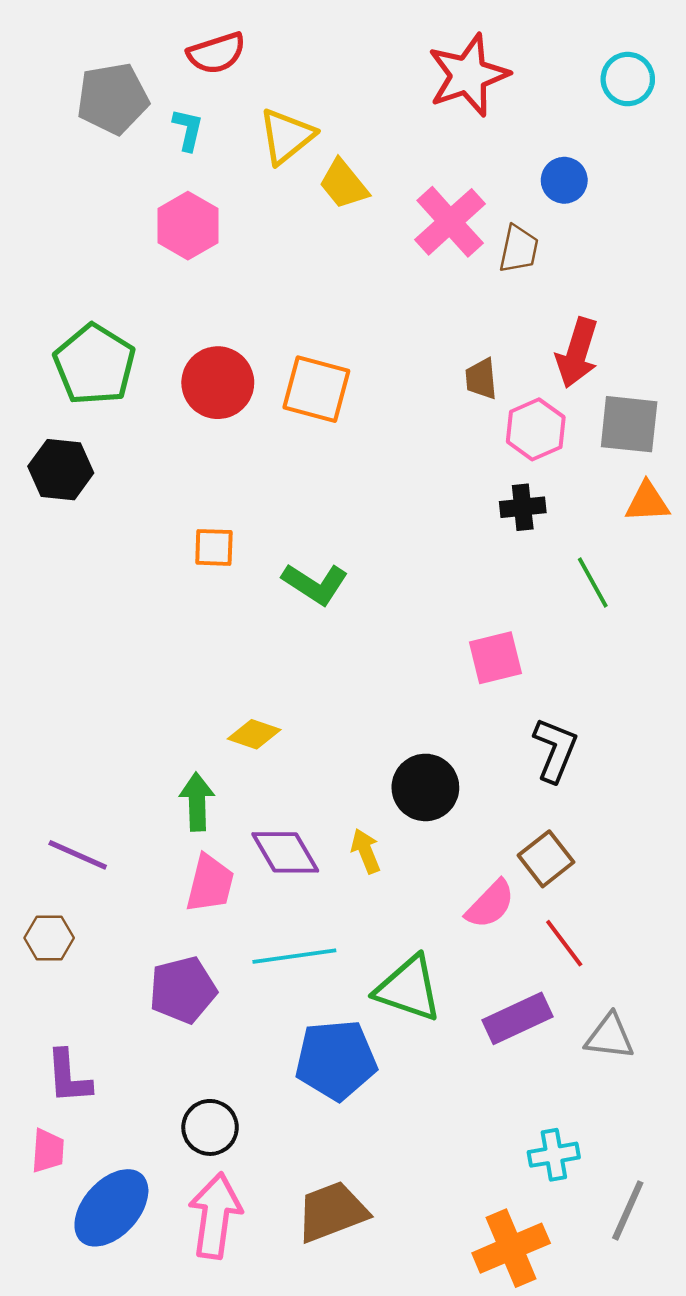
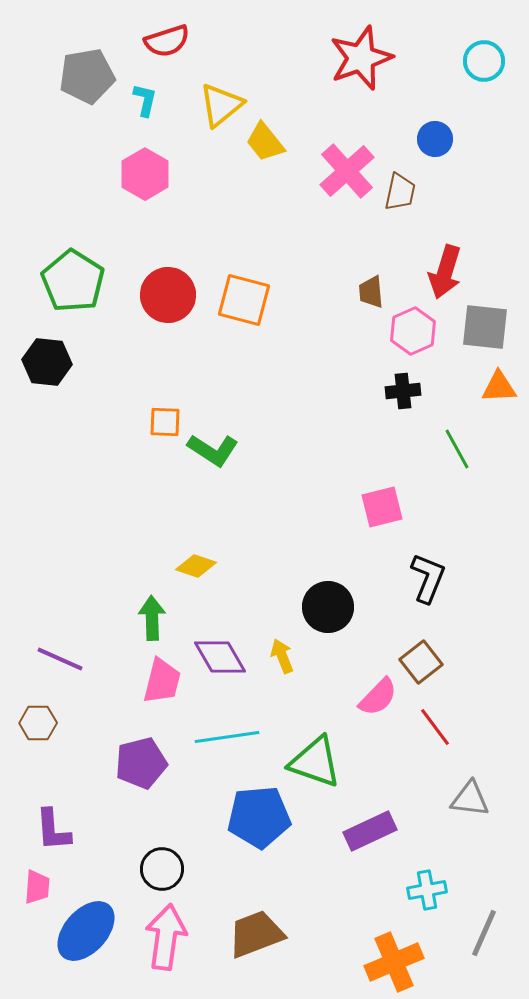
green L-shape: (315, 584) -> (213, 450), moved
purple rectangle: (518, 1018) -> (370, 831), moved

